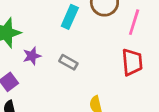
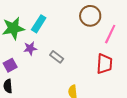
cyan rectangle: (70, 17) -> (39, 24), moved

